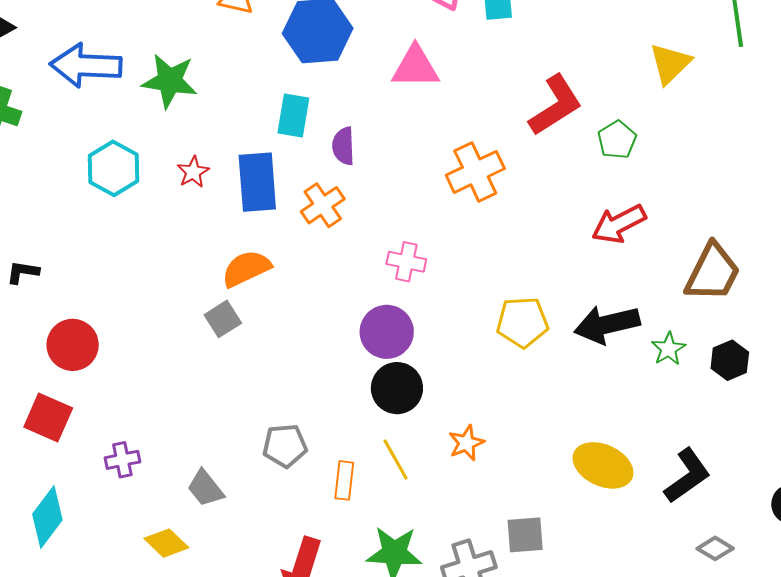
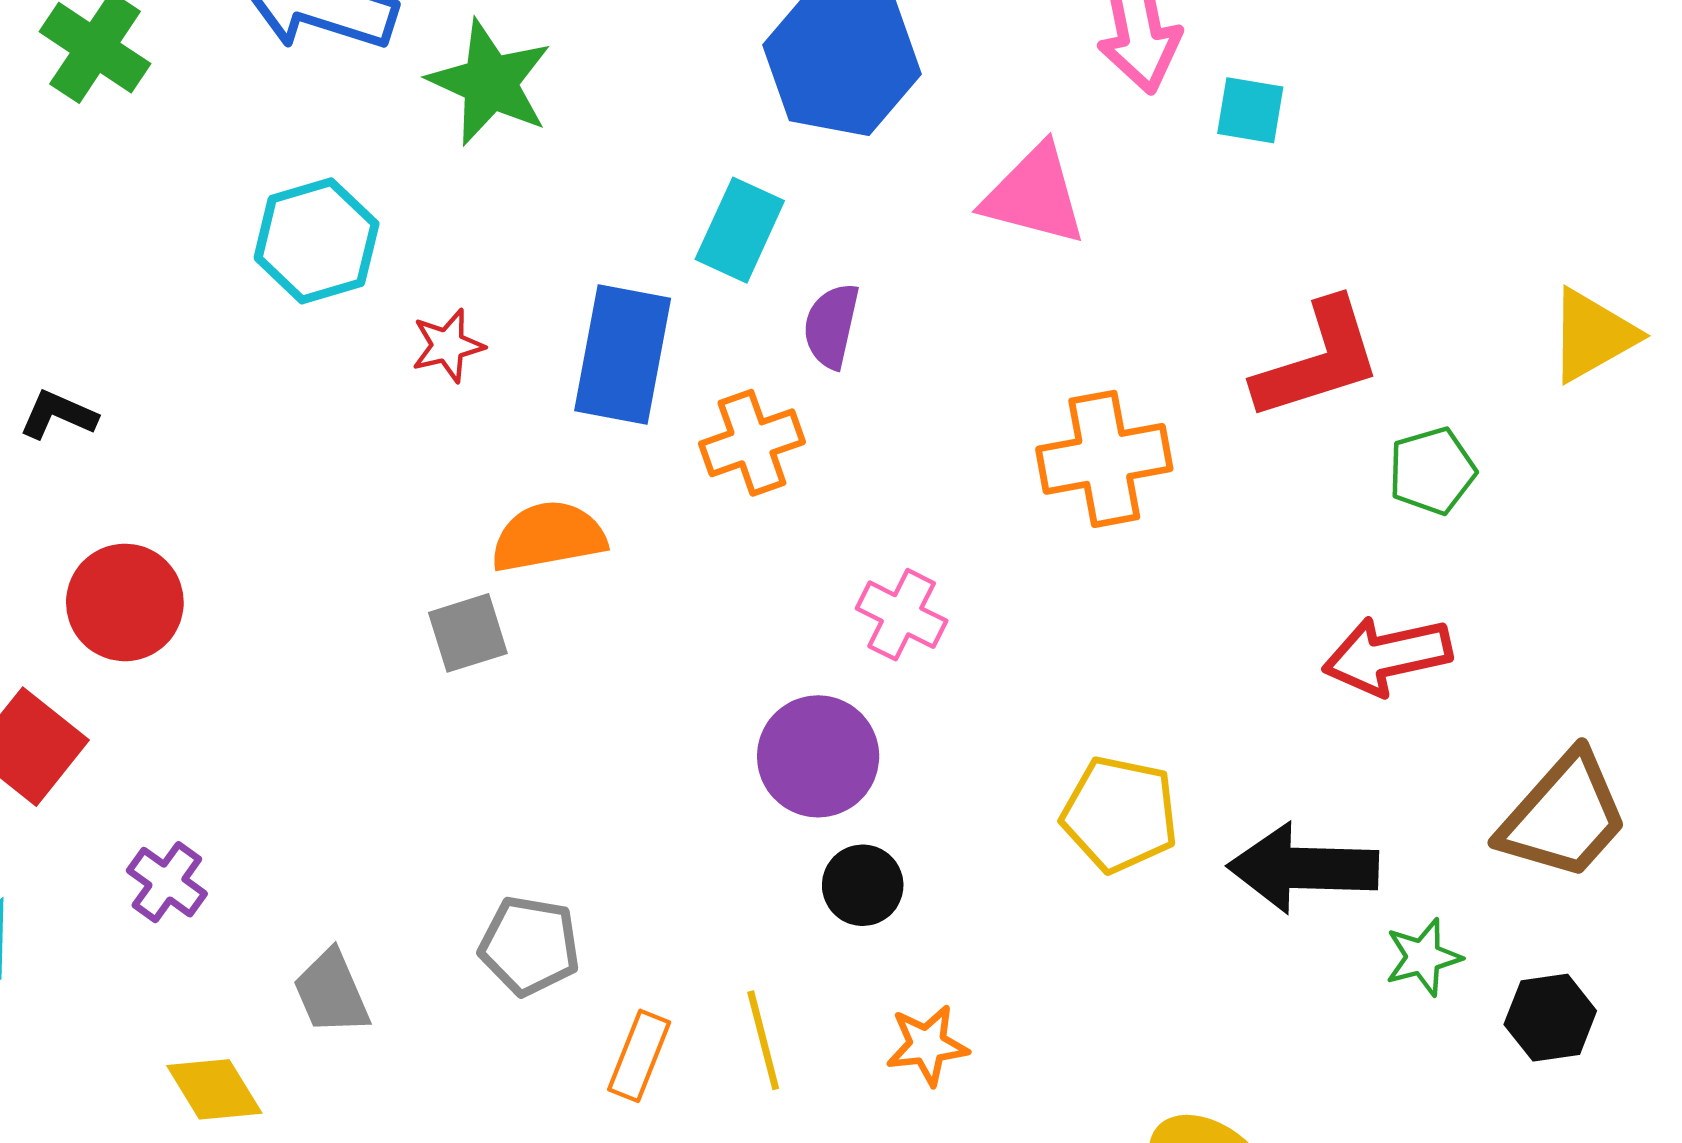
red star: (193, 172) -> (448, 346), moved
black circle: (397, 388) -> (863, 885), moved, size x0.7
purple cross: (122, 460) -> (167, 882), turned 32

